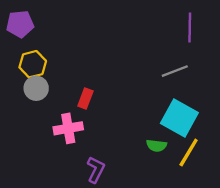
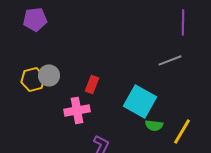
yellow hexagon: (33, 64) -> (33, 79), moved
cyan square: (179, 118) -> (140, 101), moved

